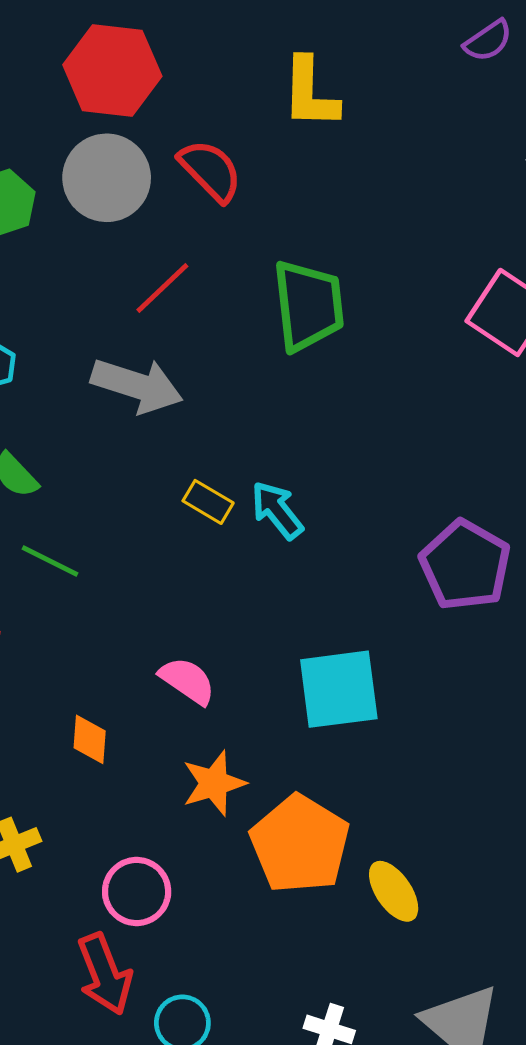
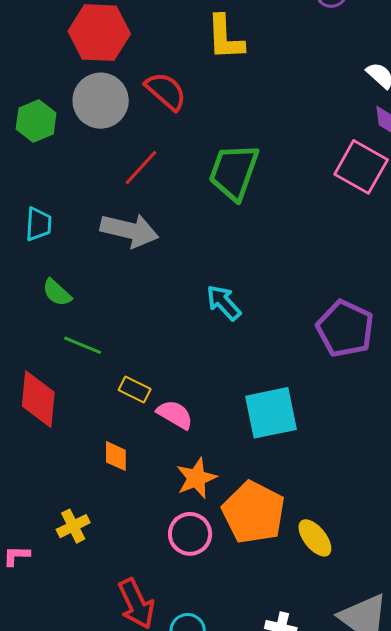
green trapezoid: (308, 305) -> (234, 172), turned -150
yellow rectangle: (208, 502) -> (135, 390), moved
pink circle: (137, 891) -> (190, 534), moved

